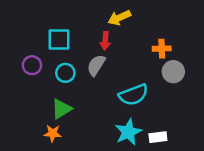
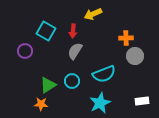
cyan square: (59, 40) -> (46, 31), turned 30
red arrow: (105, 41) -> (73, 31), moved
cyan circle: (65, 73) -> (72, 81), moved
white rectangle: (158, 137) -> (142, 101), moved

